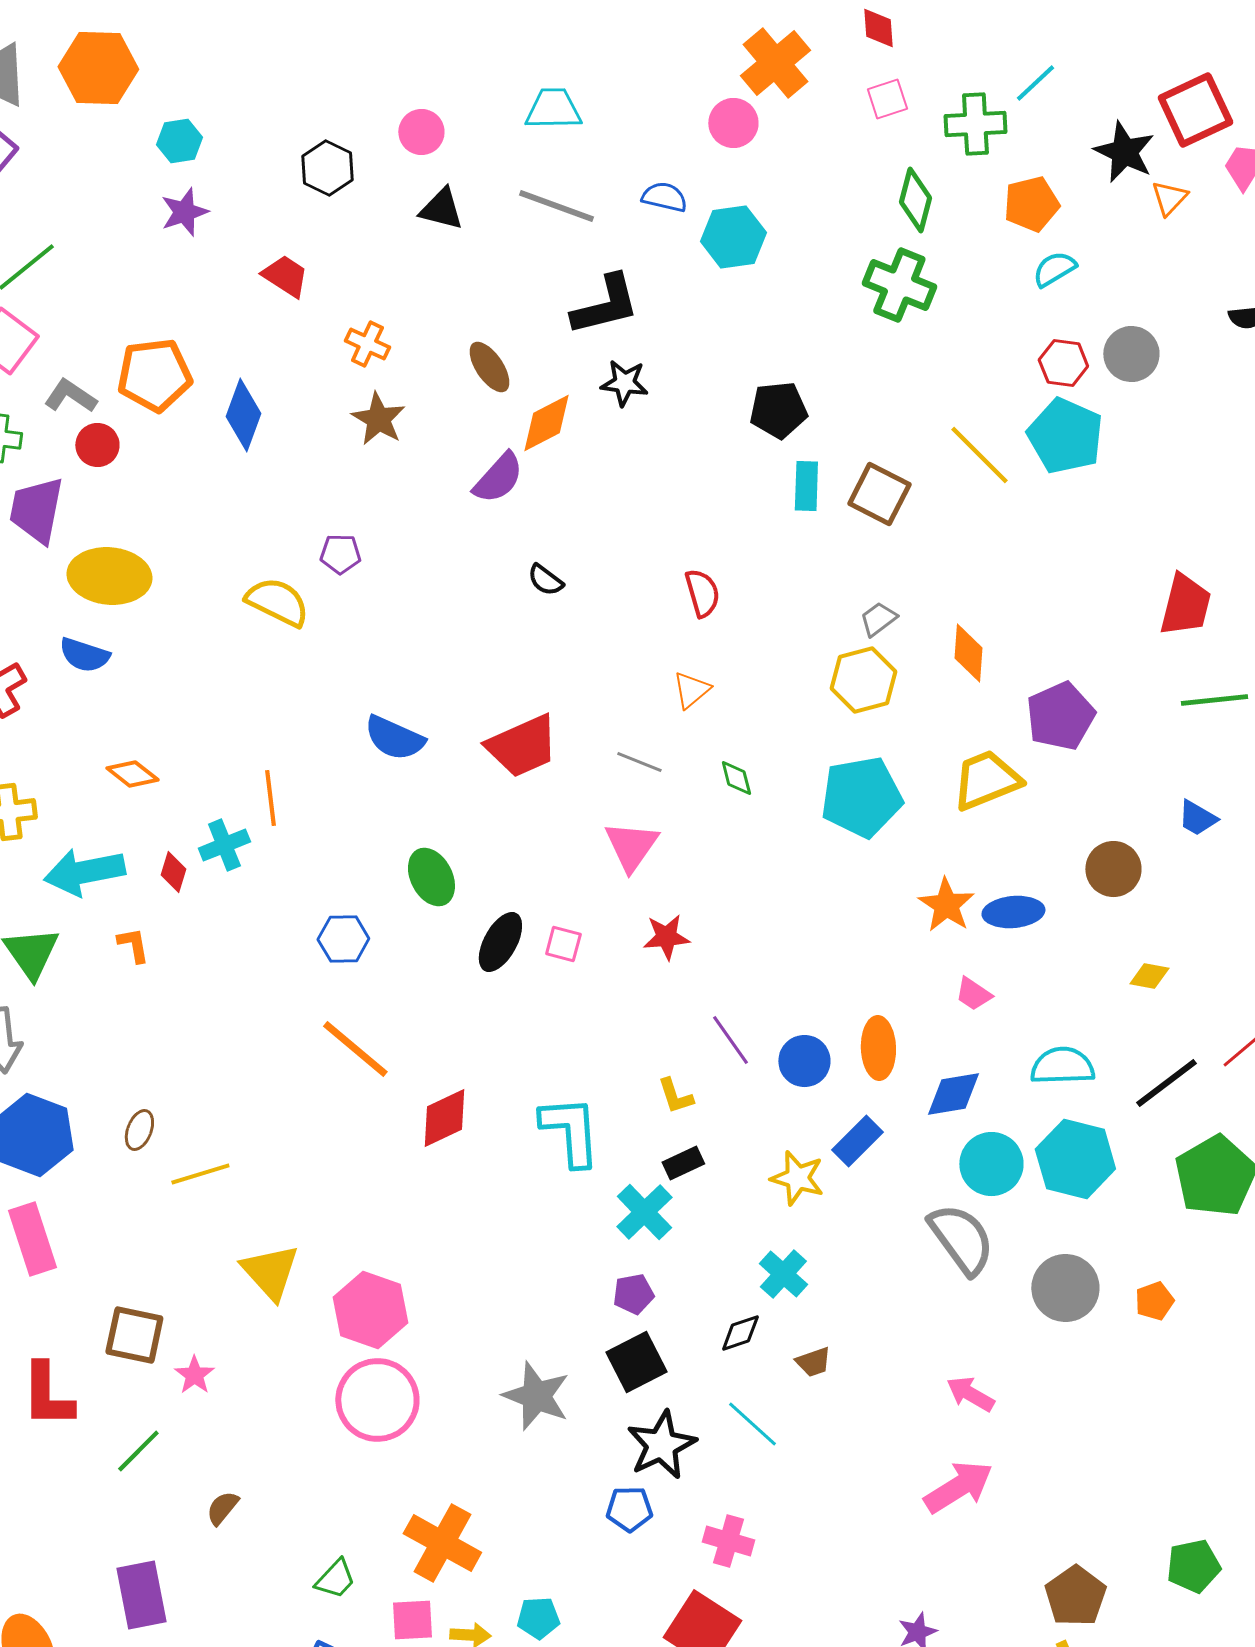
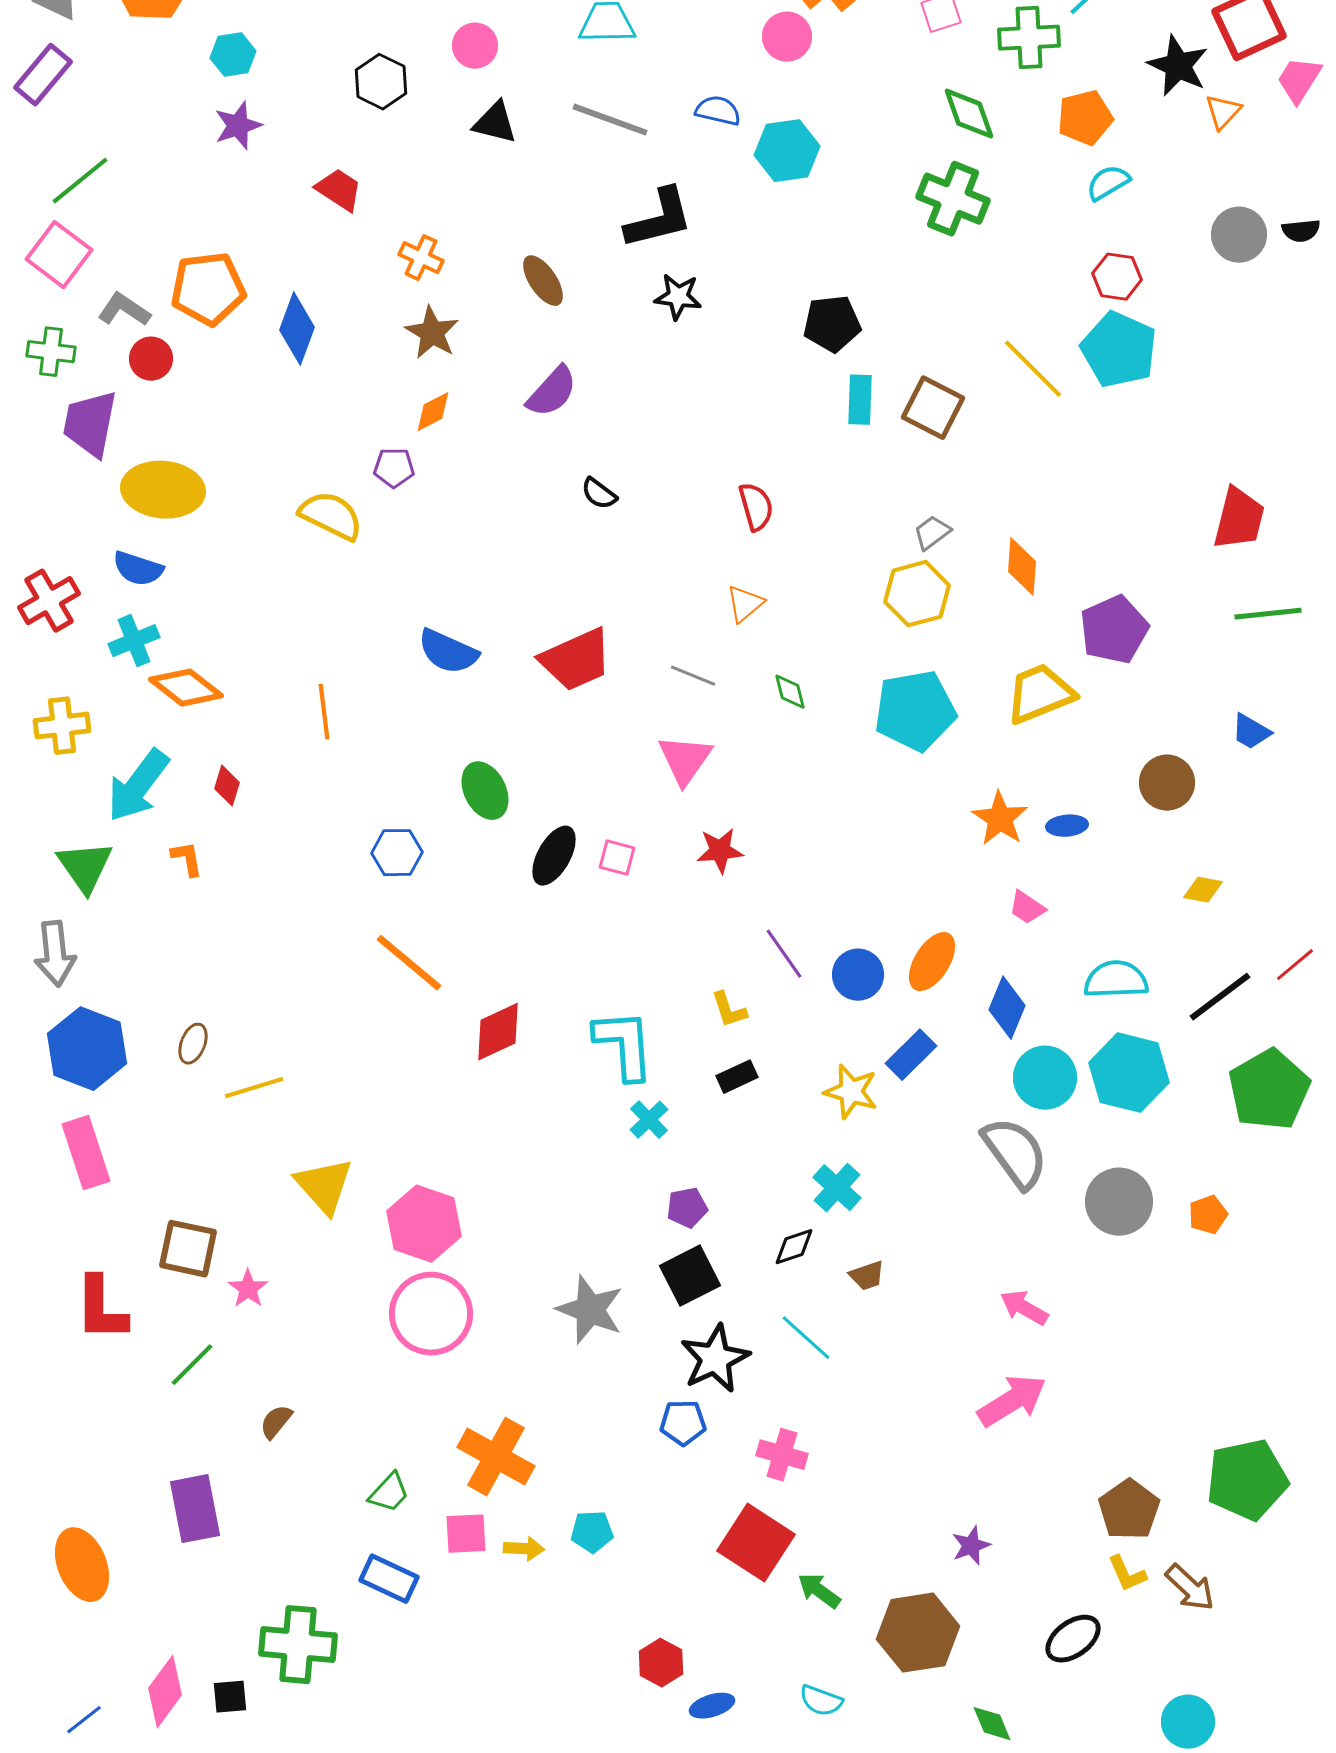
green diamond: (915, 200) -> (969, 114), turned -34
gray circle: (1131, 354) -> (1239, 235), moved
orange diamond: (546, 423) -> (433, 412), moved, size x0.7
orange diamond: (132, 774) -> (186, 688), size x1.4
cyan cross: (224, 845) -> (134, 641), moved
cyan arrow: (84, 872) -> (138, 786), turned -42
blue ellipse: (1013, 912) -> (1067, 826), size x0.7
orange ellipse: (878, 1048) -> (932, 962), turned 34
blue diamond: (953, 1094) -> (1007, 1008), turned -58
cyan cross: (644, 1212) -> (649, 1120), moved, size x0.7
green pentagon: (1193, 1566) -> (1247, 1480), size x1.5

